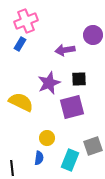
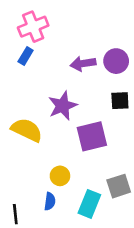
purple circle: (93, 35) -> (116, 61), moved
black square: (79, 79) -> (120, 101), moved

